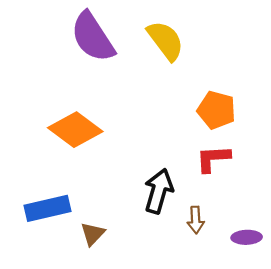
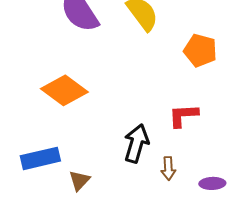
orange pentagon: (216, 110) -> (200, 50), moved

